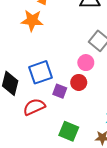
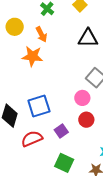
red circle: (79, 82) -> (86, 120), moved
purple square: (60, 91) -> (61, 131), moved, turned 32

